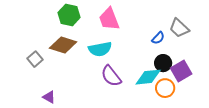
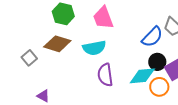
blue semicircle: (158, 38) -> (152, 37), size x1.6
purple semicircle: (111, 76) -> (105, 75), turned 30

